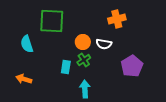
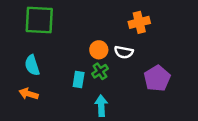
green square: (52, 21) -> (39, 20), moved
cyan semicircle: (27, 44) -> (32, 65), moved

